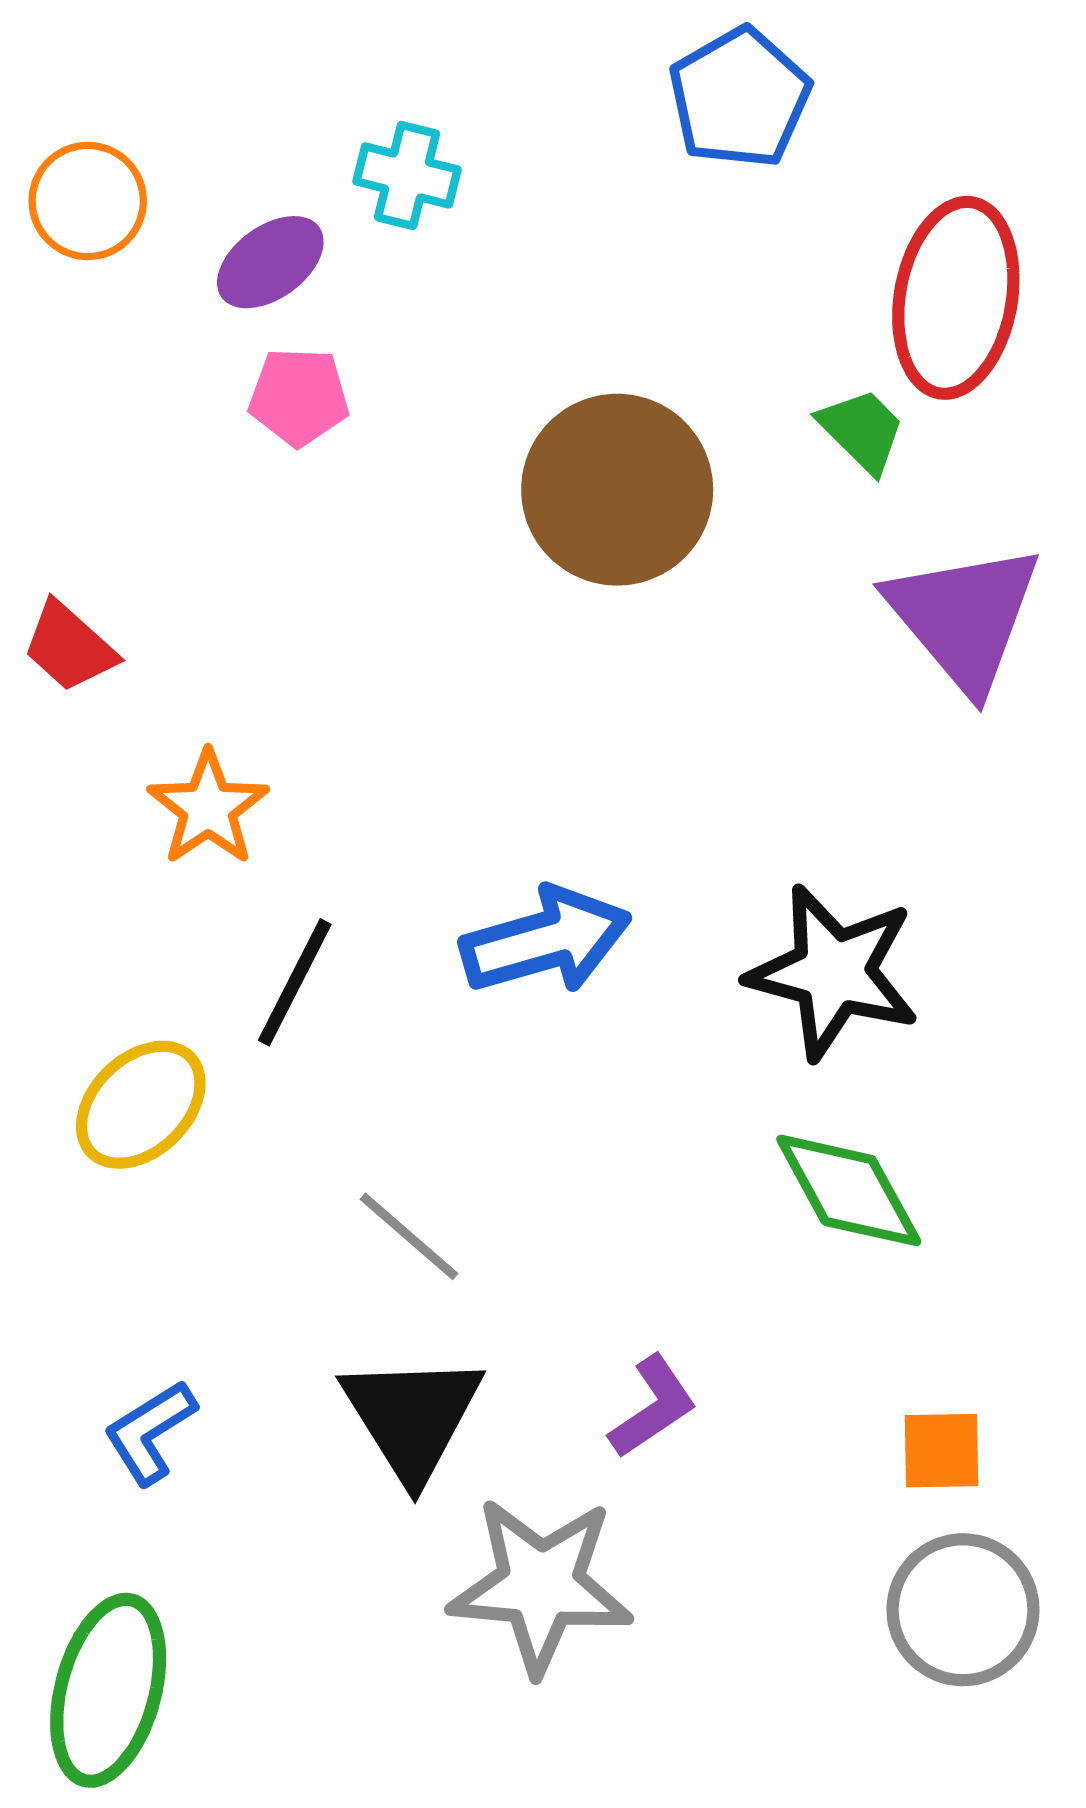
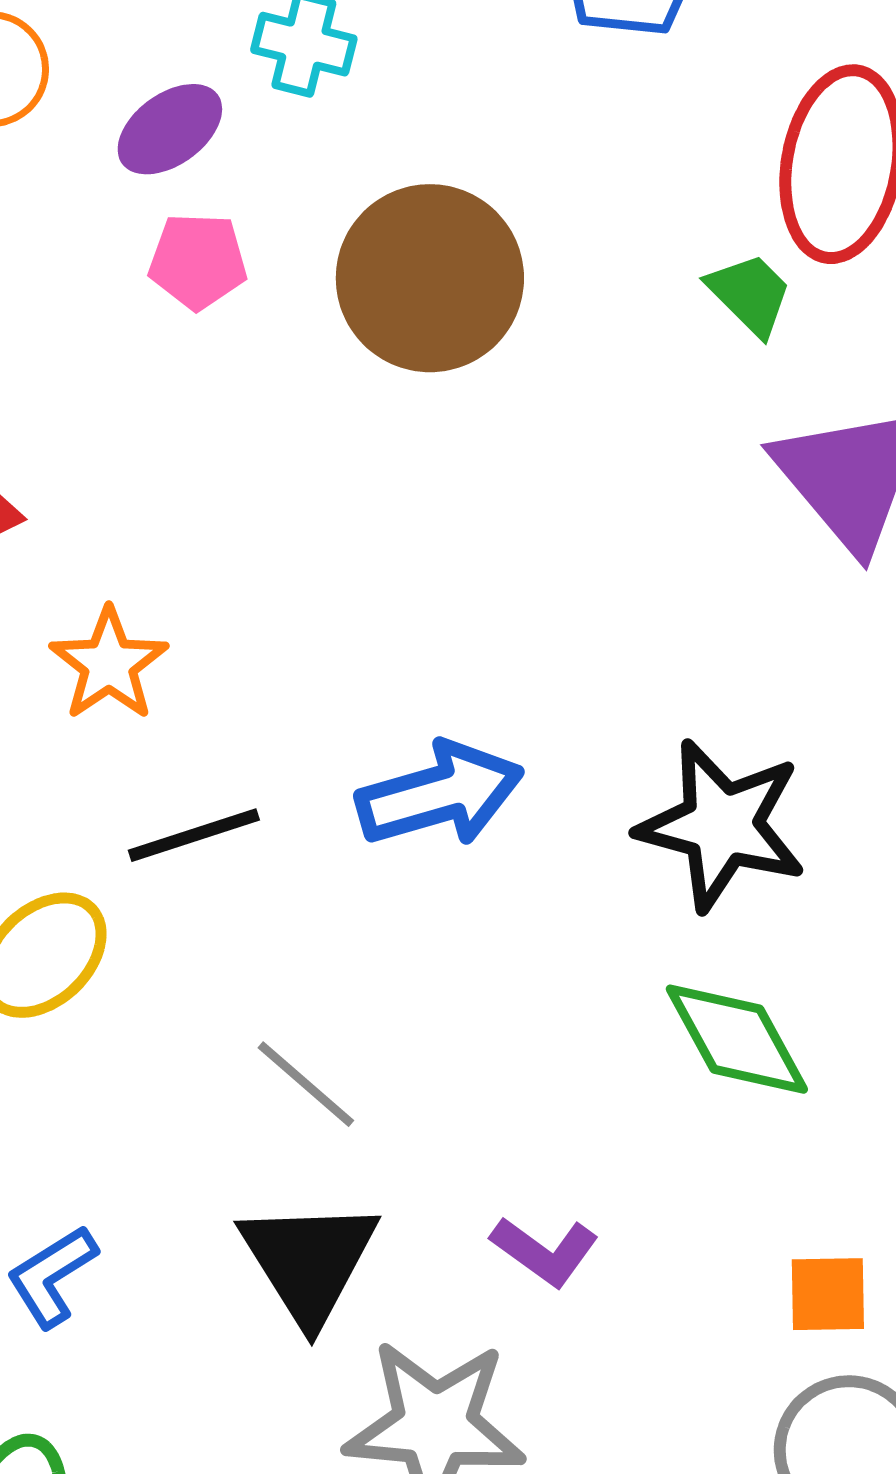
brown circle: (617, 490) -> (430, 278), moved
black line: (295, 982) -> (194, 835), turned 45
purple L-shape: (653, 1407) -> (545, 1251), turned 70

